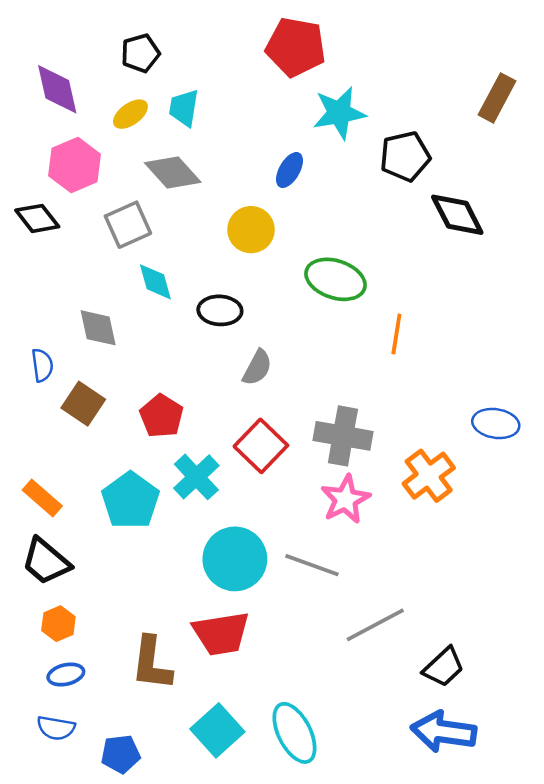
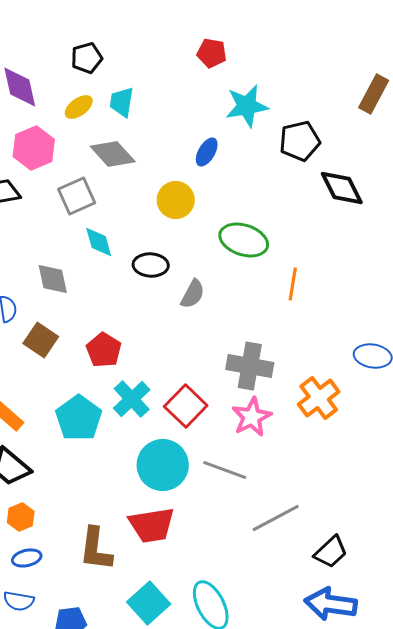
red pentagon: (296, 47) -> (212, 53), size x0.6
gray semicircle: (257, 368) -> (193, 294), moved
red square: (261, 446) -> (186, 406), moved

